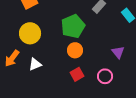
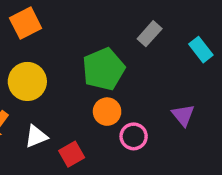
red square: (77, 74) -> (72, 154), moved
pink circle: (105, 76) -> (134, 136), moved

